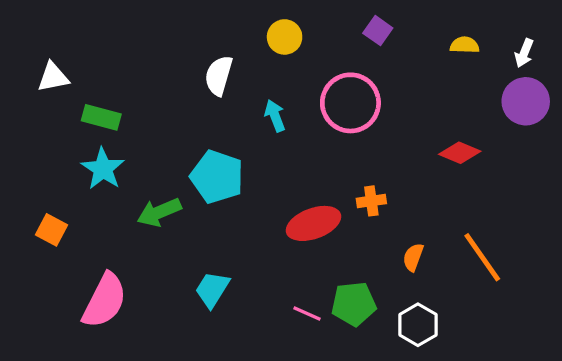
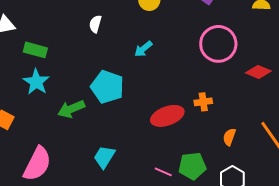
white semicircle: (219, 76) -> (95, 24), moved, size x0.7
pink circle: (350, 103) -> (218, 44), moved
cyan arrow: (275, 116) -> (143, 49), turned -108

